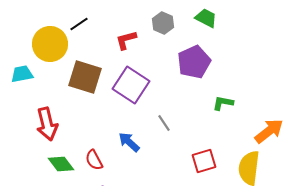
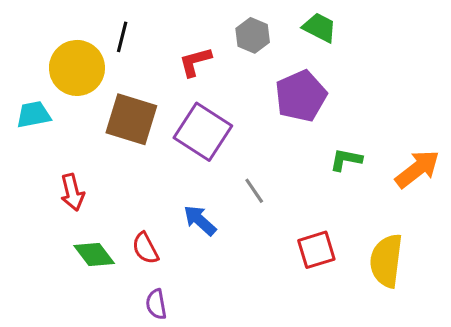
black line: (79, 24) -> (122, 37), turned -42
red arrow: (47, 124) -> (72, 192), size x0.7
orange arrow: (269, 131) -> (417, 169), moved

